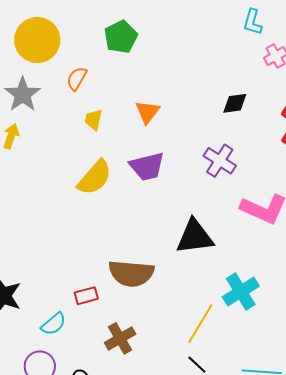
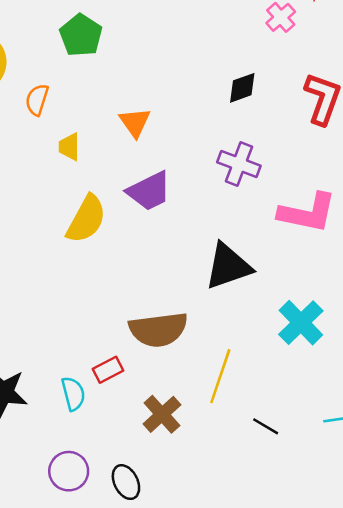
cyan semicircle: (54, 324) -> (73, 394), moved, turned -52
yellow line: (200, 324) -> (220, 376), moved

